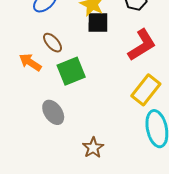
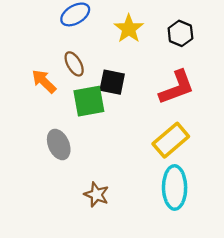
black square: (98, 22) -> (112, 82), moved
brown star: (93, 148) -> (96, 195), turned -30

